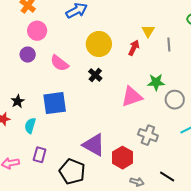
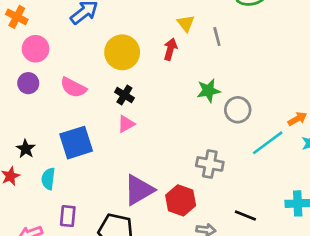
pink triangle: (132, 97) -> (126, 124), moved, size x0.6
purple triangle: (94, 145) -> (139, 190), turned -50

